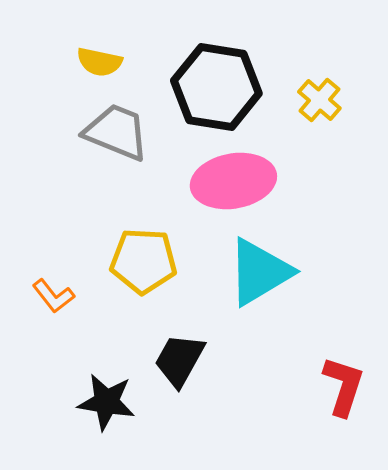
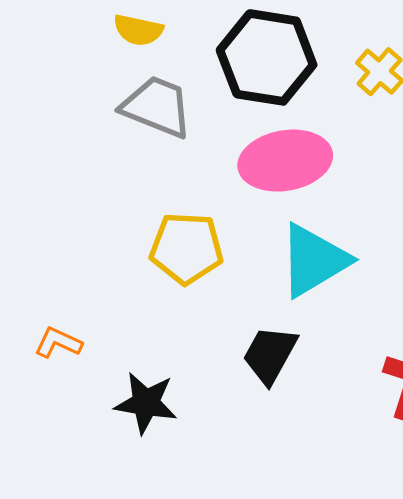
orange L-shape: (53, 296) -> (58, 343), moved, turned 153
black trapezoid: (179, 360) -> (270, 355), moved

